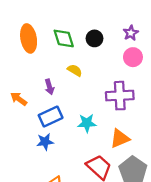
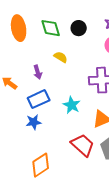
cyan star: (87, 123) -> (72, 105), turned 30

